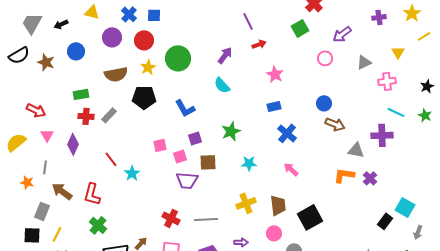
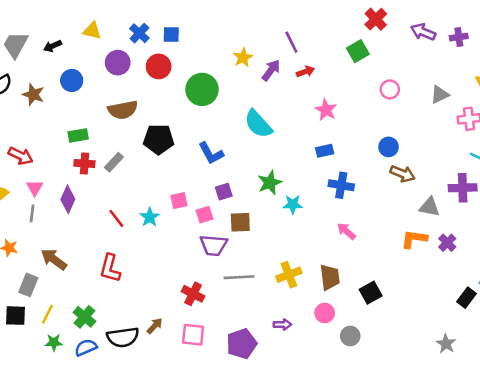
purple arrow: (342, 34) -> (423, 32), moved, turned 60
purple arrow: (225, 55) -> (271, 70), moved
yellow star: (148, 67) -> (243, 57), moved
cyan semicircle: (222, 85) -> (258, 124), size x1.4
blue cross: (287, 133) -> (341, 185), turned -30
cyan star: (249, 163) -> (293, 204), moved
gray line: (45, 167) -> (32, 213), moved
cyan star: (132, 173) -> (150, 217), moved
red L-shape: (92, 194) -> (110, 268), moved
black square: (310, 217) -> (371, 293), size x0.7
gray line: (206, 219) -> (239, 277), moved
green cross: (98, 225) -> (84, 317), moved

